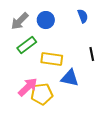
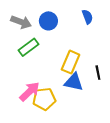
gray arrow: (20, 21) -> (21, 22), turned -114
black line: (92, 54) -> (98, 73), moved
yellow rectangle: (52, 59) -> (71, 62), moved, turned -75

